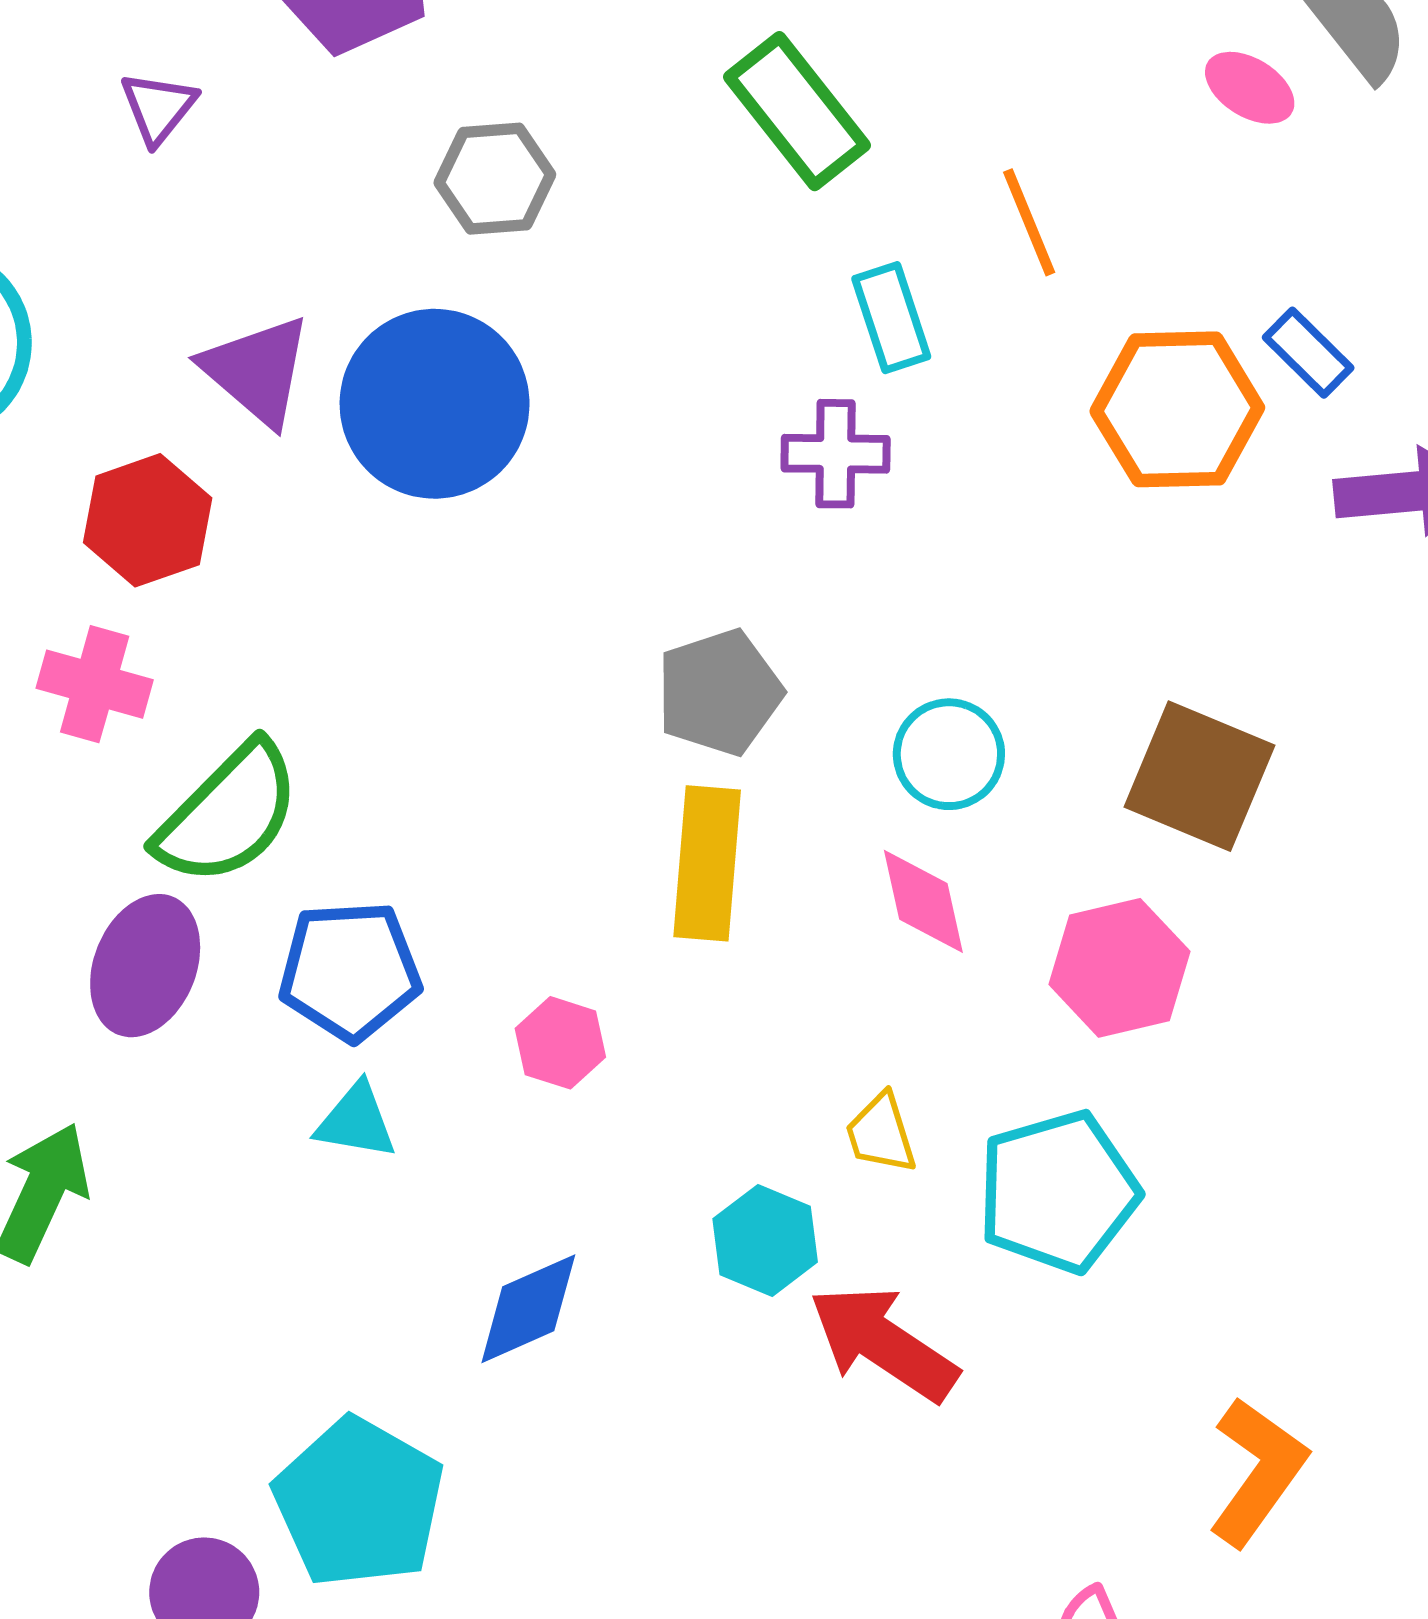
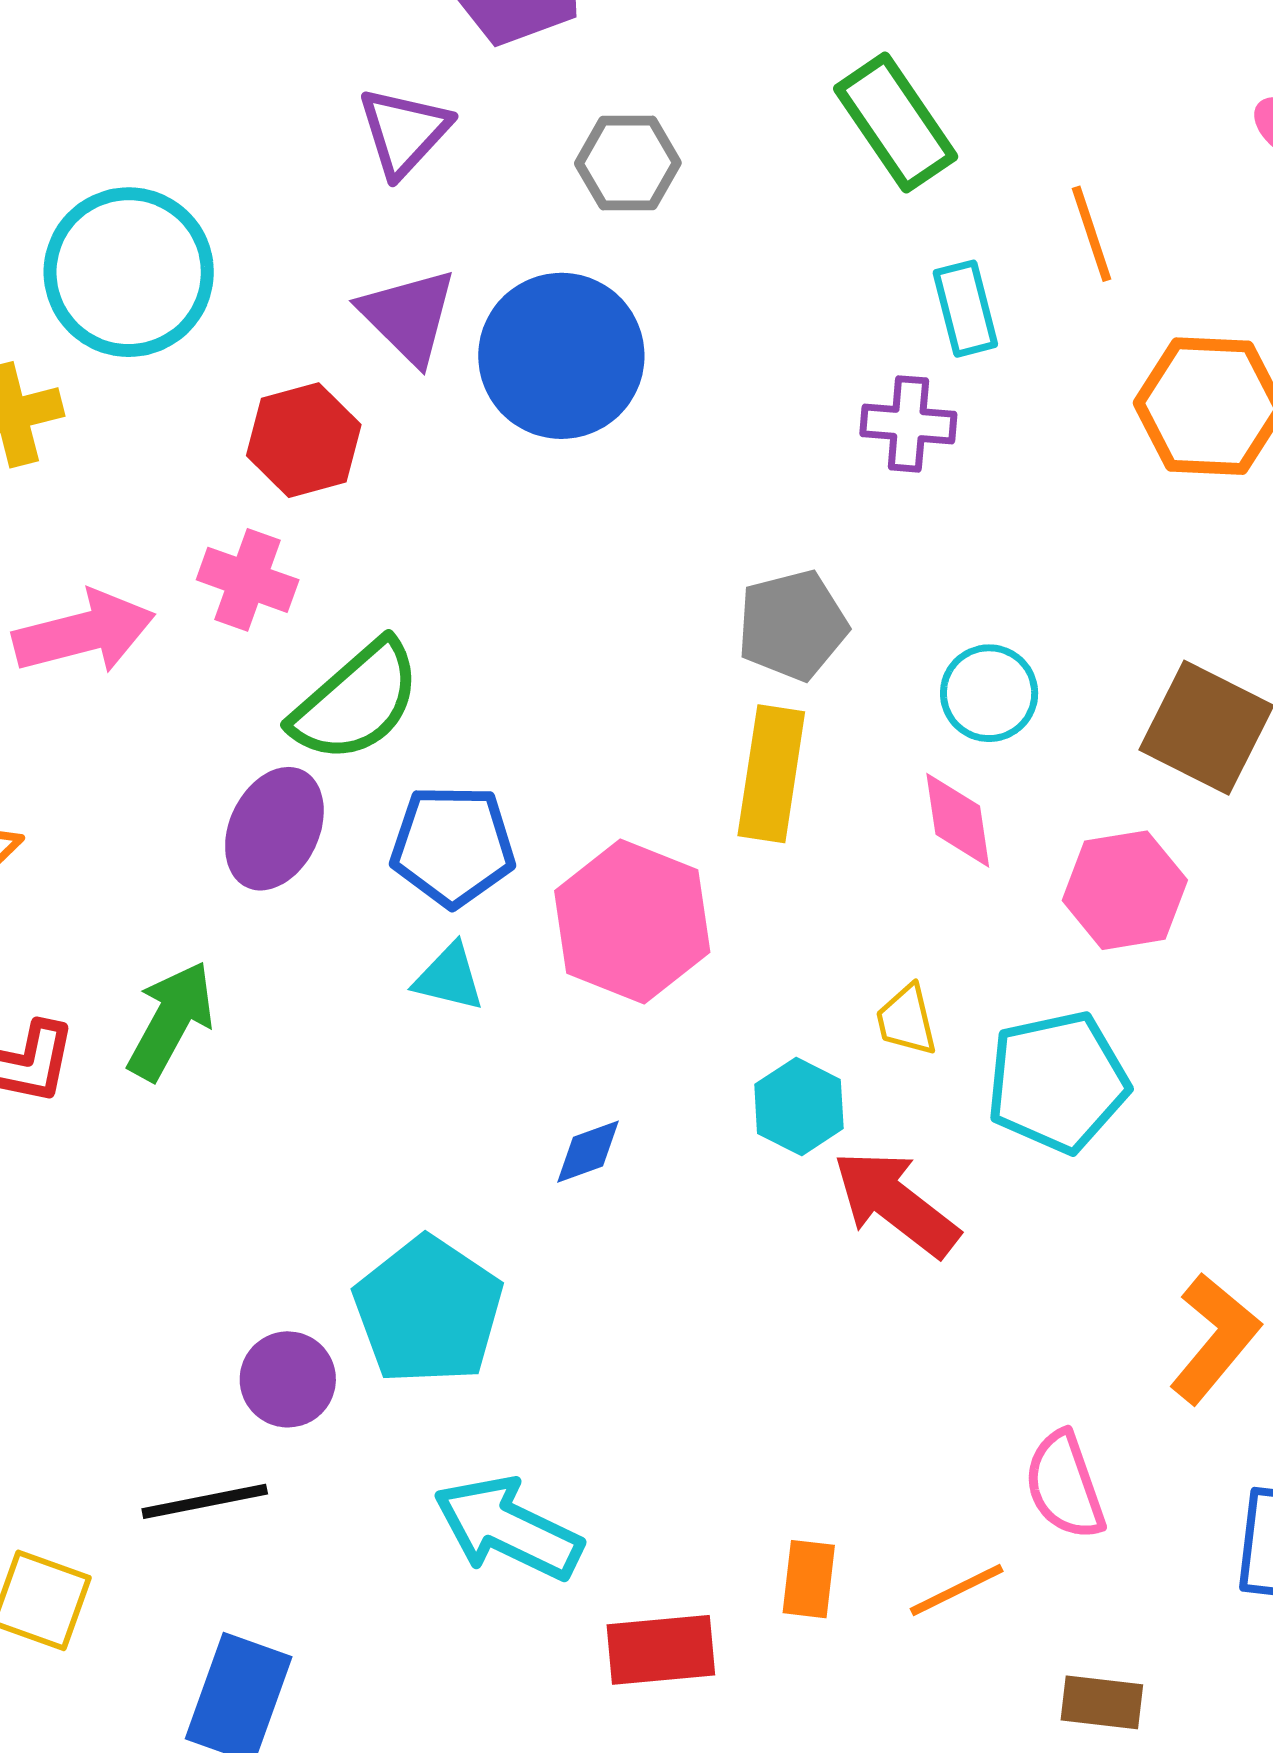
purple triangle: (158, 108) -> (404, 132), moved, size x1.4
pink hexagon: (560, 1043) -> (632, 921), size x2.0
blue diamond: (528, 1309) -> (588, 1152), size x0.7

